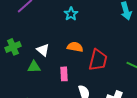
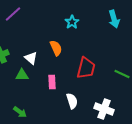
cyan star: (71, 14) -> (72, 22), moved
orange semicircle: (75, 47) -> (56, 48), moved, turned 56

